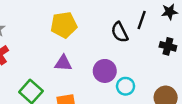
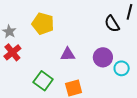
yellow pentagon: (64, 25) -> (43, 24), moved, turned 30

